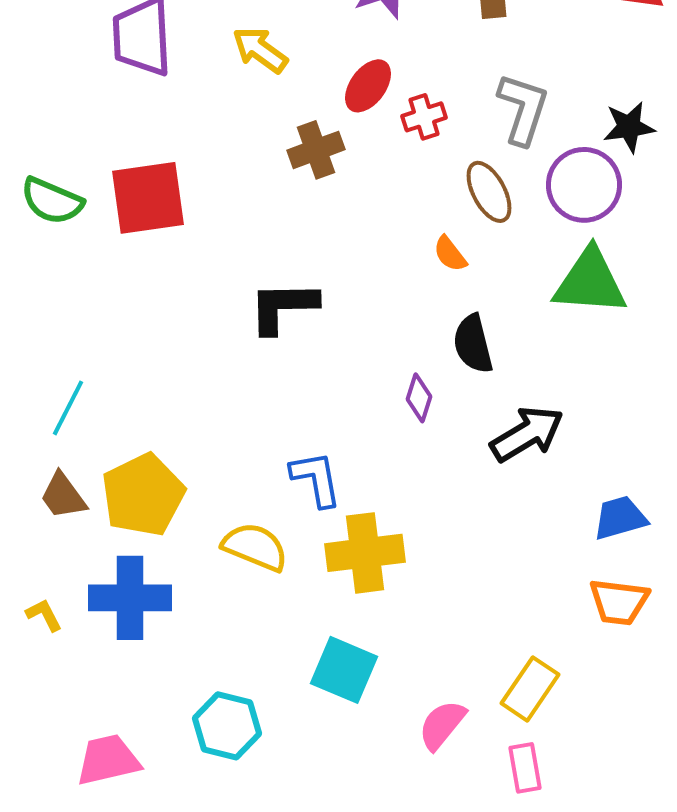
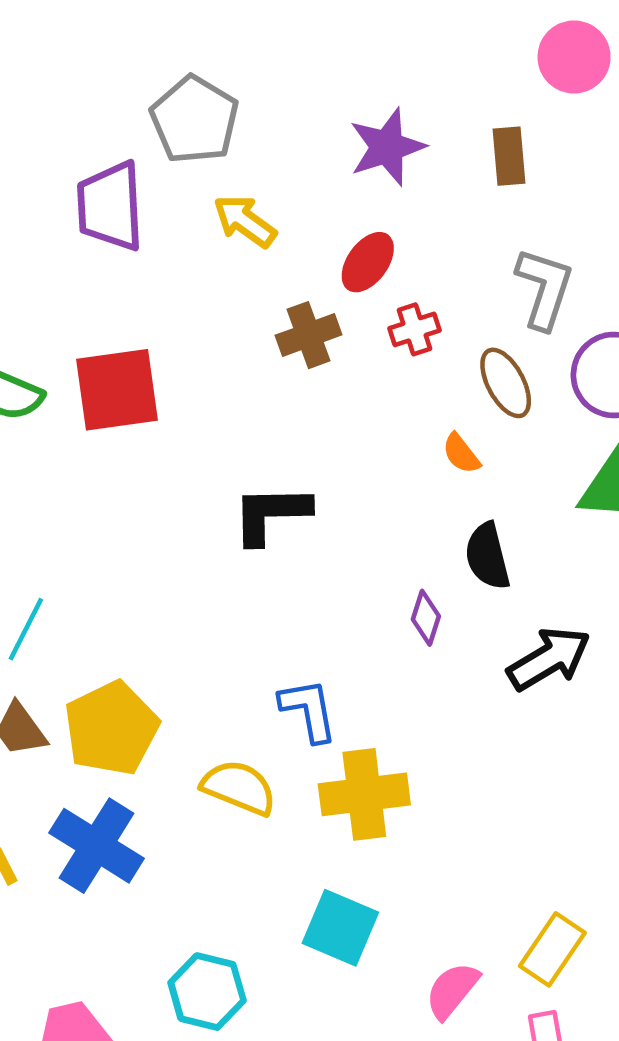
red cross: (424, 117) -> (414, 329), moved
blue cross: (130, 598) -> (96, 846), turned 32

